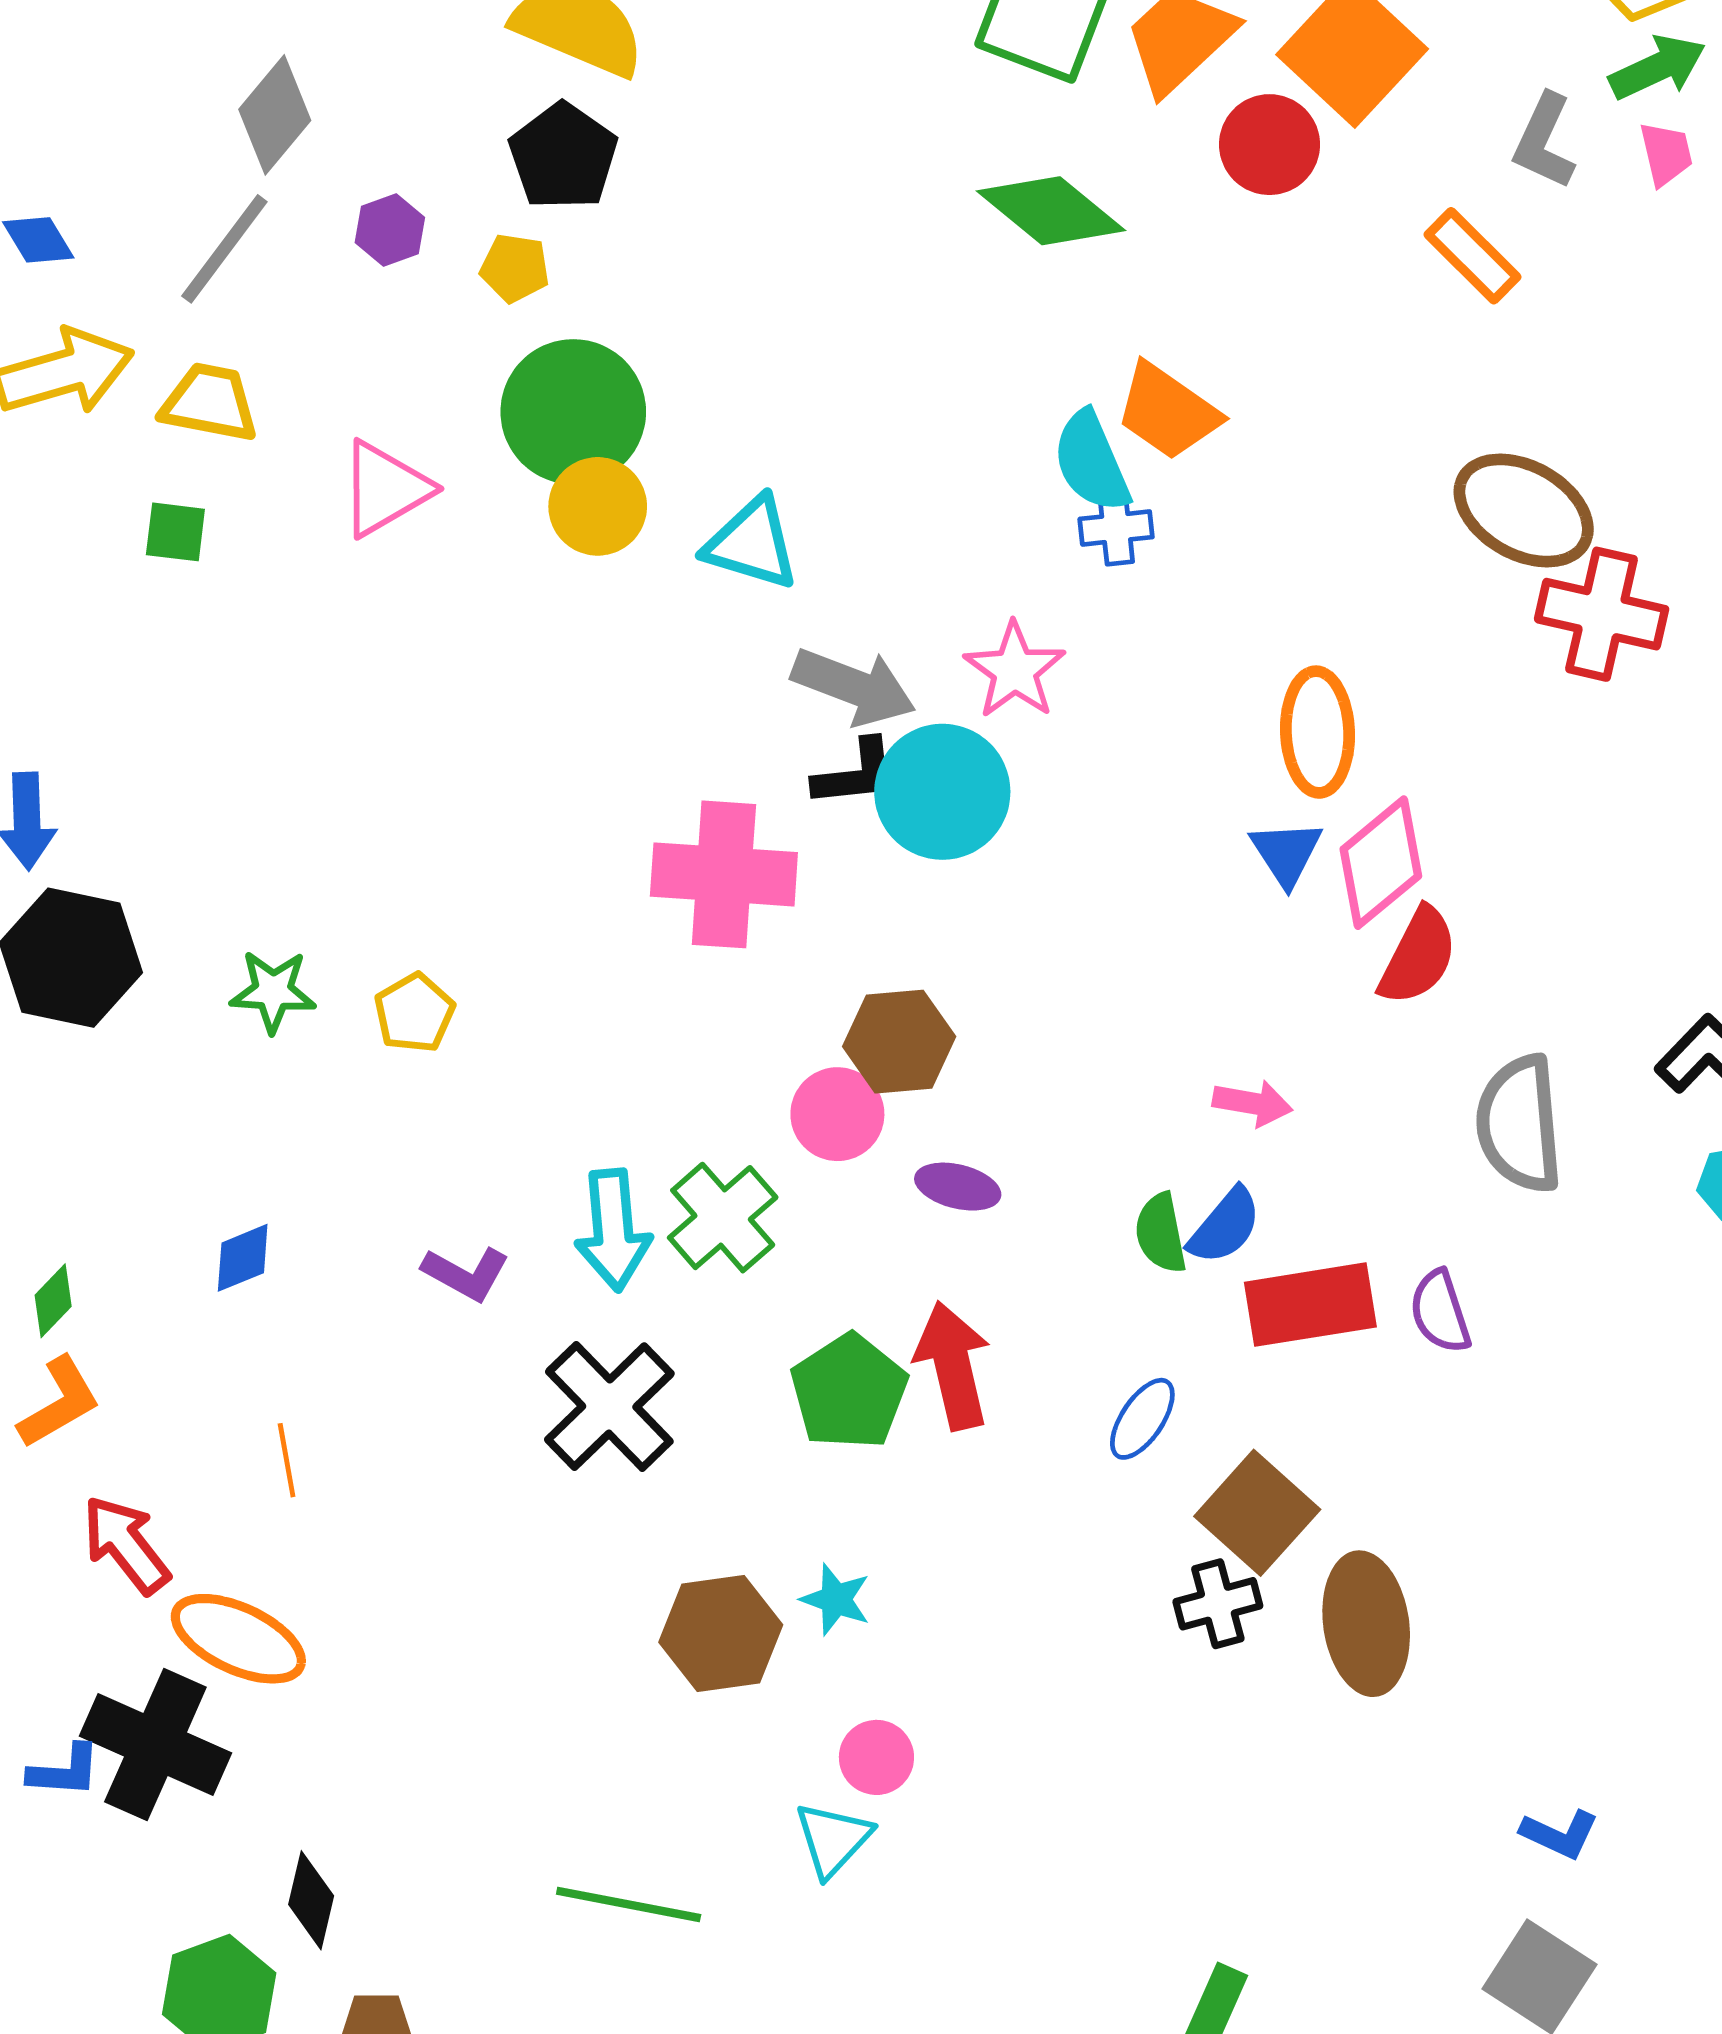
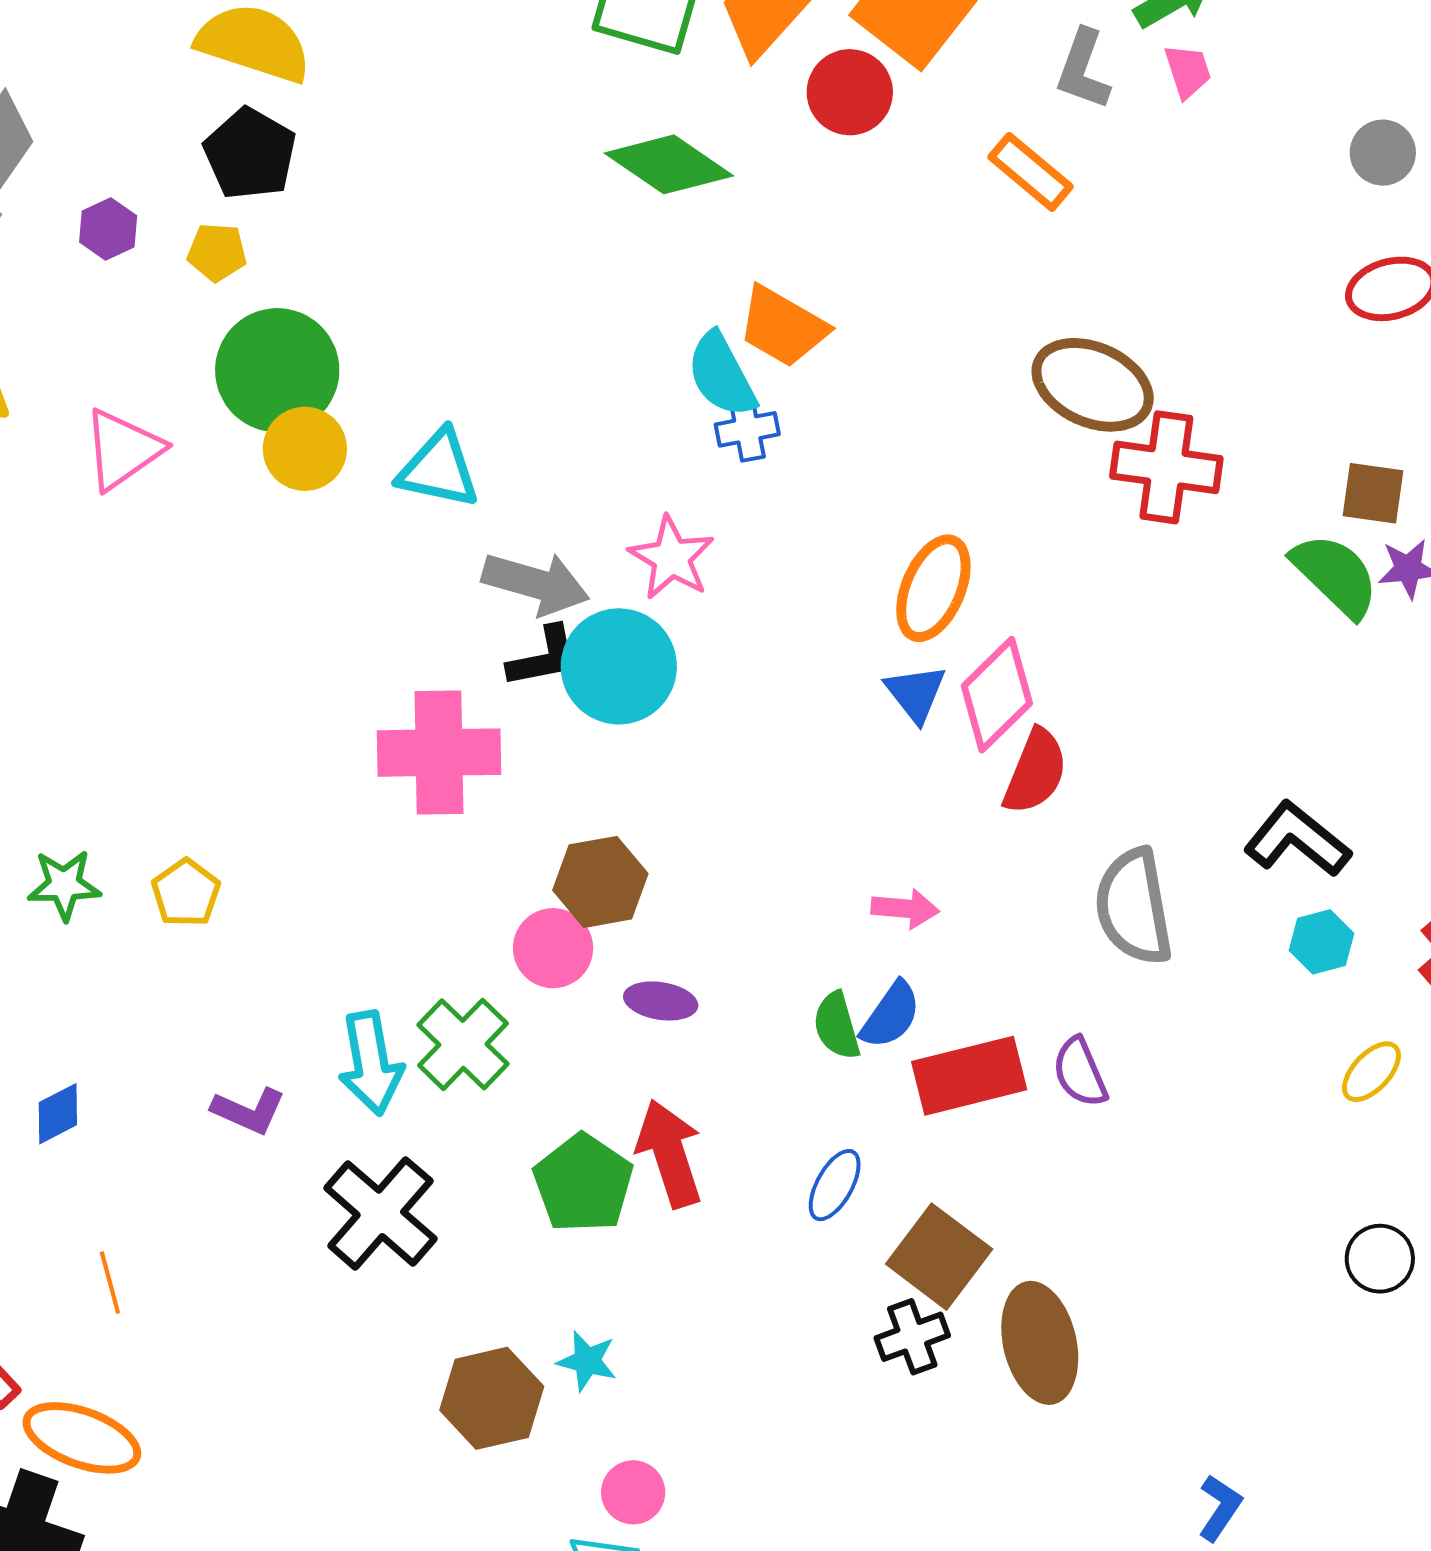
orange ellipse: (1317, 732) -> (933, 588), turned 30
blue L-shape: (1560, 1834) -> (1220, 1508), turned -76

